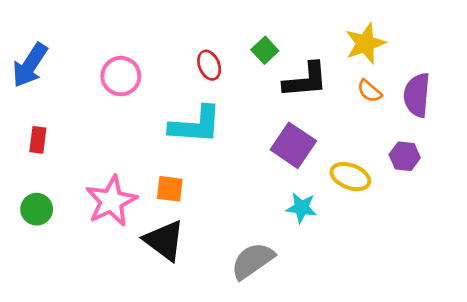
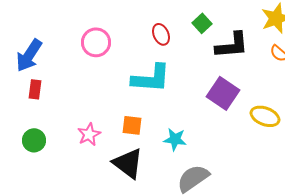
blue arrow: (30, 65) -> (29, 55), moved
pink star: (111, 201) -> (89, 134), size x0.6
cyan star: (301, 208) -> (175, 139), moved

